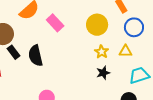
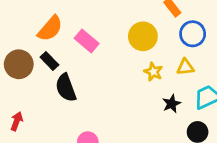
black rectangle: (14, 52) -> (49, 61), moved
black star: (103, 73) -> (172, 104), moved

